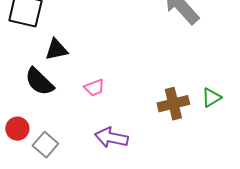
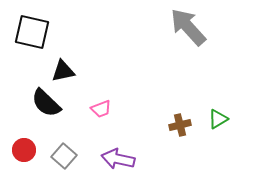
brown cross: (173, 104) -> (180, 125), size x0.7
gray square: (45, 145) -> (64, 156), moved

